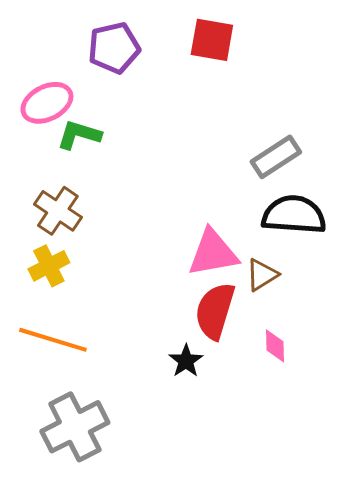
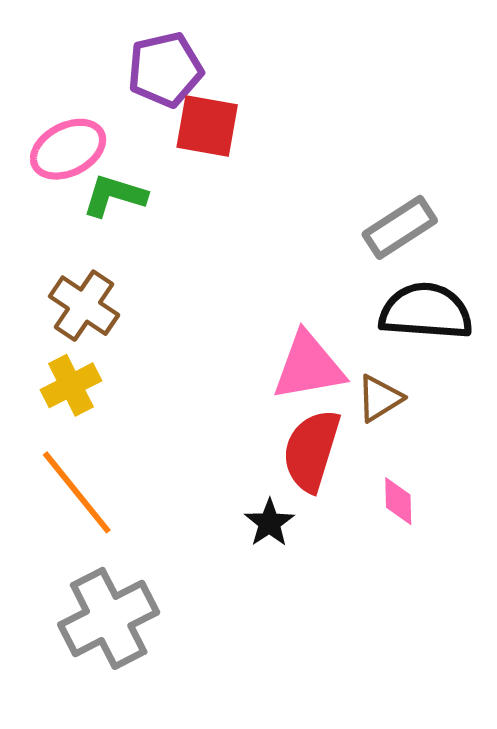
red square: (212, 40) -> (207, 126), moved
orange line: (53, 340) -> (77, 492), turned 34

